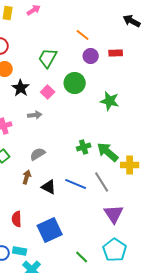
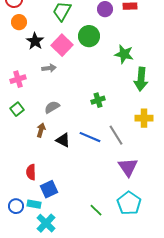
pink square: (48, 92) -> (62, 45), size x1.5
green arrow: (108, 152) -> (141, 79), moved, turned -125
blue square: (50, 230) -> (49, 189), moved, size x0.7

